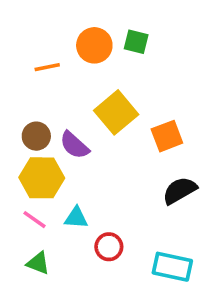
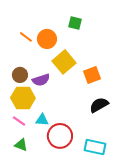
orange circle: (94, 45) -> (47, 39), moved
orange line: (47, 67) -> (26, 37), turned 48
purple semicircle: (74, 145) -> (41, 80), turned -60
red circle: (109, 247) -> (60, 136), size x1.6

